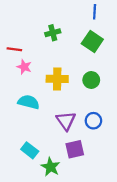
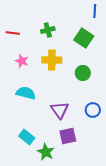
blue line: (95, 12) -> (95, 11), moved
red line: (14, 49) -> (13, 33), moved
yellow cross: (57, 79) -> (52, 60), moved
blue circle: (93, 121) -> (93, 110), moved

